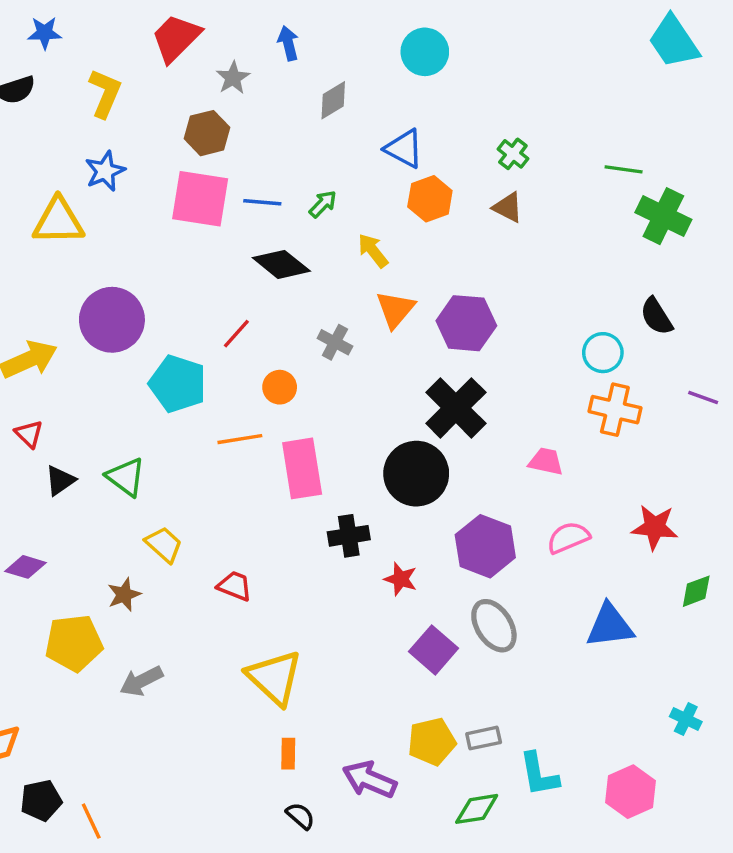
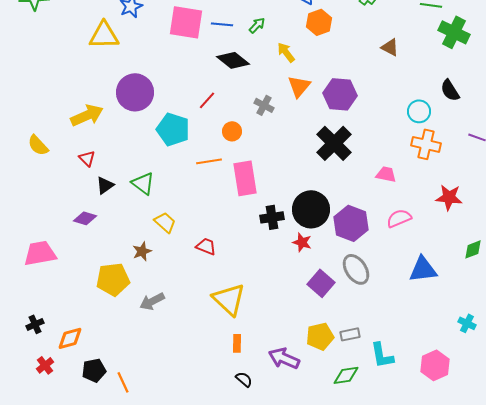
brown triangle: (508, 207) -> (390, 47), moved
black circle: (416, 474) -> (311, 209), moved
red star: (655, 527) -> (449, 197), moved
purple diamond: (26, 567) -> (85, 218), moved

